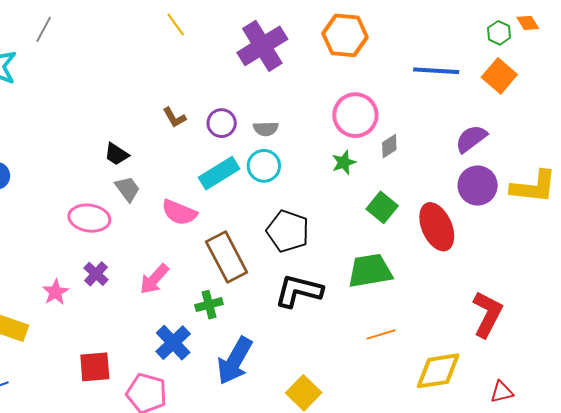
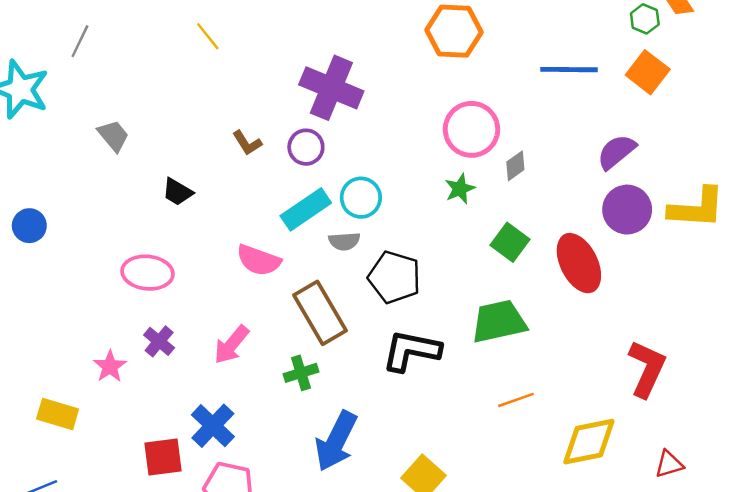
yellow line: (176, 24) -> (208, 36), moved
purple cross: (262, 46) -> (331, 88), moved, turned -33
gray semicircle: (266, 129) -> (344, 241), moved
gray trapezoid: (128, 189) -> (113, 136), moved
blue cross: (173, 343) -> (213, 426), moved

